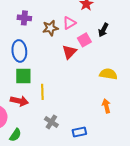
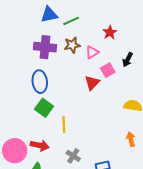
purple cross: (24, 18) -> (45, 47), size x1.5
brown star: (50, 28) -> (72, 45), moved
green square: (23, 76) -> (44, 108), turned 36
red arrow: (19, 101) -> (40, 145), moved

